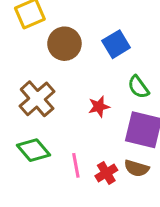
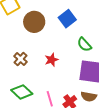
brown cross: (37, 99) -> (20, 59), size x0.6
red star: (99, 107) -> (51, 60), moved

